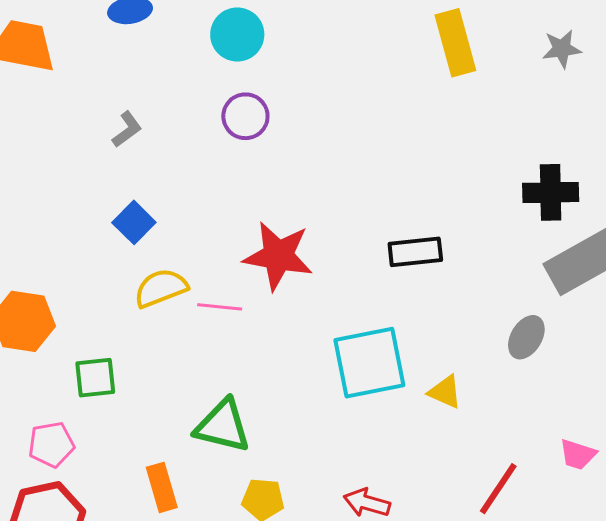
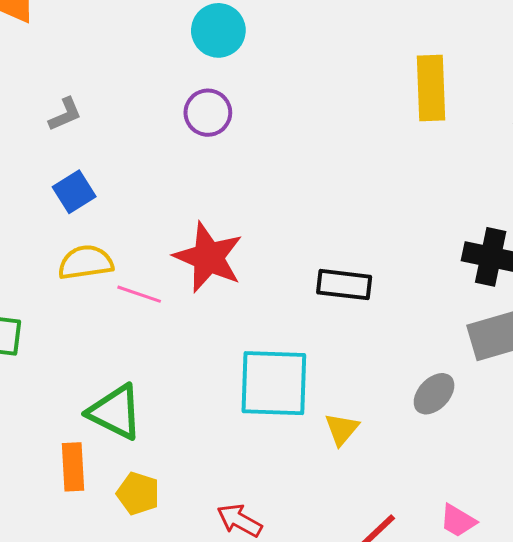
gray L-shape: (127, 129) -> (65, 114), moved
yellow triangle: (445, 392) -> (342, 429), turned 33
orange rectangle: (162, 487) -> (73, 467), moved

